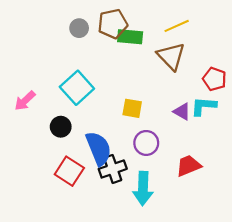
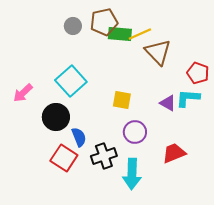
yellow line: (177, 26) -> (140, 34), moved
black circle: (61, 127) -> (56, 117), size x1.4
blue semicircle: (99, 148) -> (79, 137), moved, size x0.6

